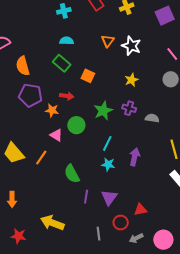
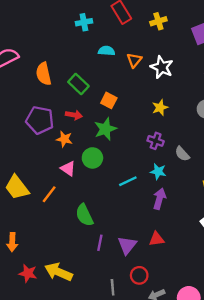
cyan semicircle: (67, 41) -> (107, 51), moved
orange semicircle: (23, 66) -> (44, 74), moved
red arrow: (67, 96) -> (74, 115), moved
green star: (103, 111) -> (105, 129), moved
gray semicircle: (152, 118) -> (182, 154), turned -144
cyan line: (107, 143) -> (128, 181), turned 35
cyan star: (108, 164) -> (158, 172), moved
red triangle: (140, 210) -> (156, 239), moved
red star: (18, 236) -> (28, 273), moved

